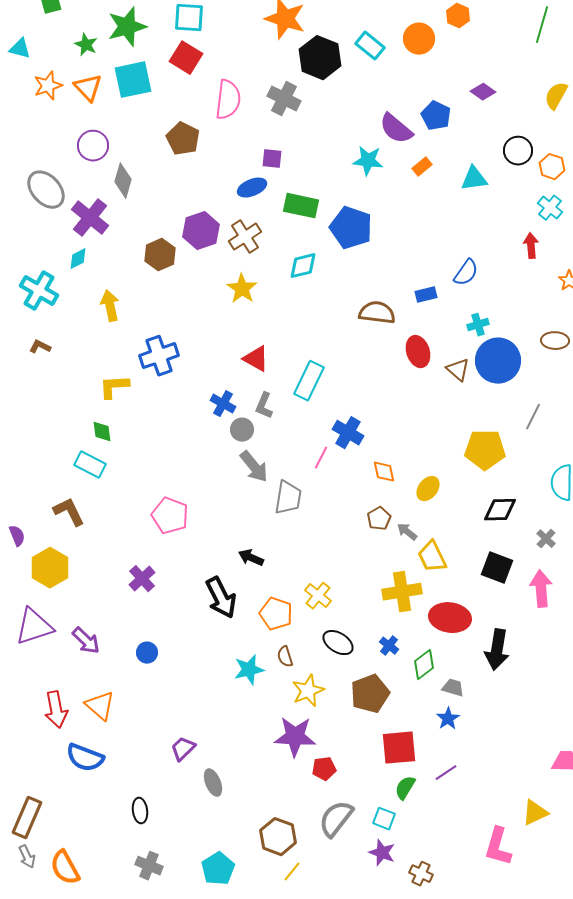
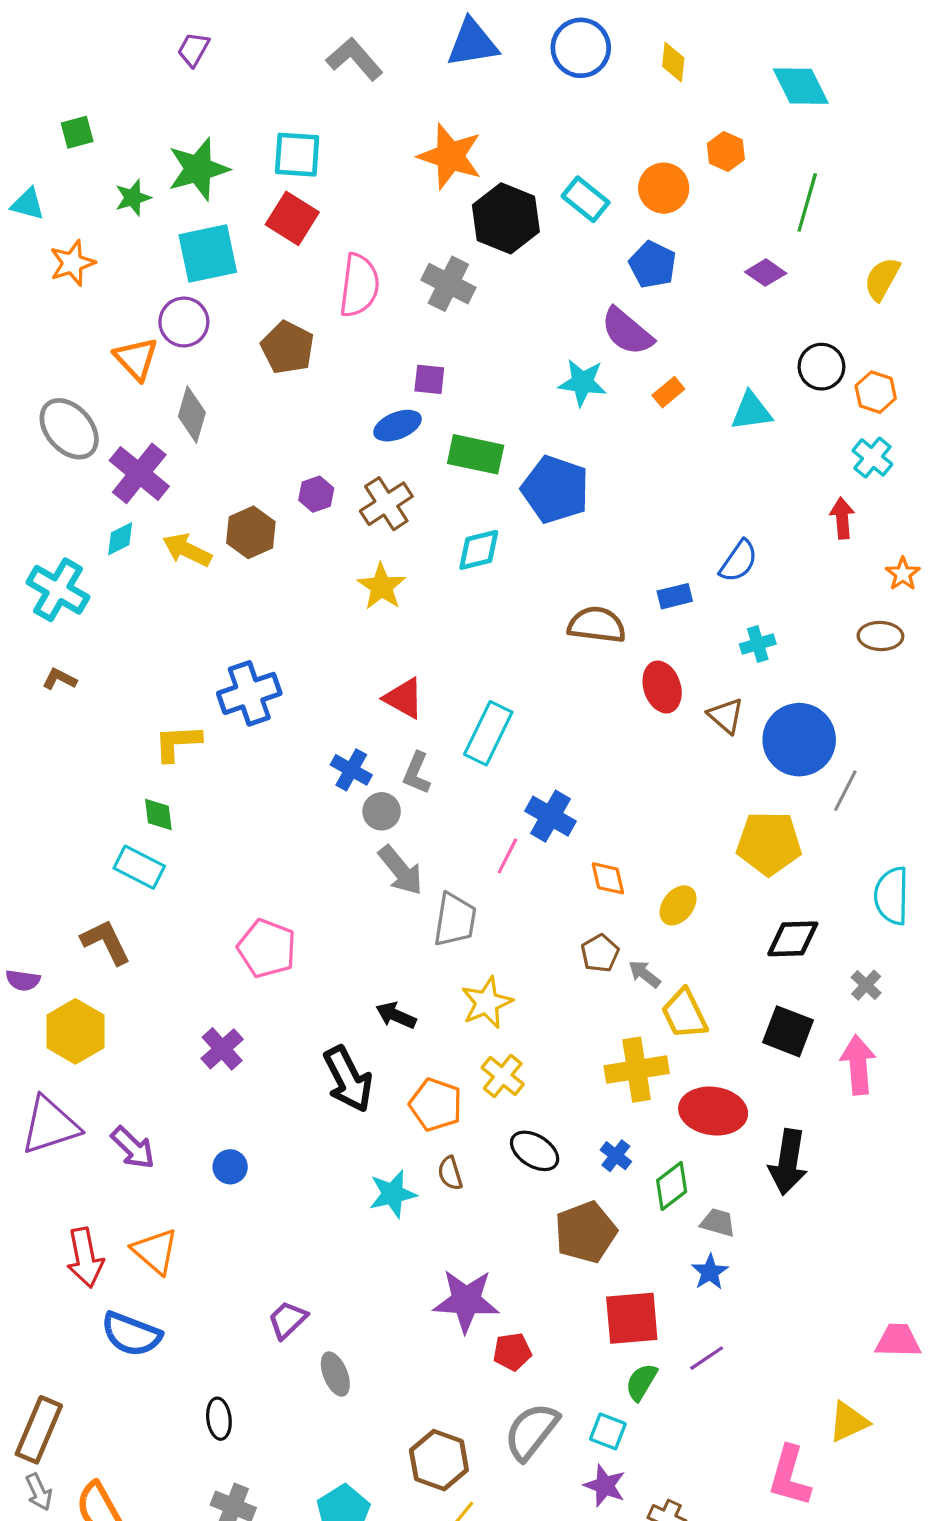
green line: (542, 25) -> (807, 202), moved
green star: (86, 45) -> (133, 198), turned 30
orange triangle: (88, 88) -> (136, 359), moved
blue pentagon: (436, 116) -> (653, 265), moved
purple circle: (93, 146) -> (184, 322), moved
purple hexagon: (201, 231) -> (316, 494), size x0.6
yellow arrow: (110, 306) -> (187, 550), moved, turned -52
brown ellipse: (555, 341) -> (880, 636), moved
blue circle: (498, 361) -> (799, 740), moved
purple semicircle: (17, 536) -> (23, 980), turned 120
yellow star: (308, 691) -> (487, 1003), moved

